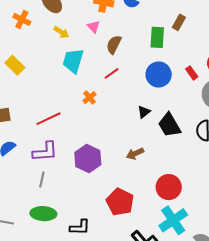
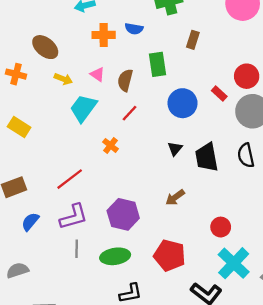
pink triangle: (94, 27) -> (97, 74), moved
green rectangle: (157, 37) -> (157, 64), moved
cyan trapezoid: (73, 61) -> (83, 108), turned 32
black trapezoid: (169, 125) -> (207, 157), turned 32
red circle: (169, 187) -> (221, 227), size x0.7
green ellipse: (43, 214) -> (115, 256), moved

